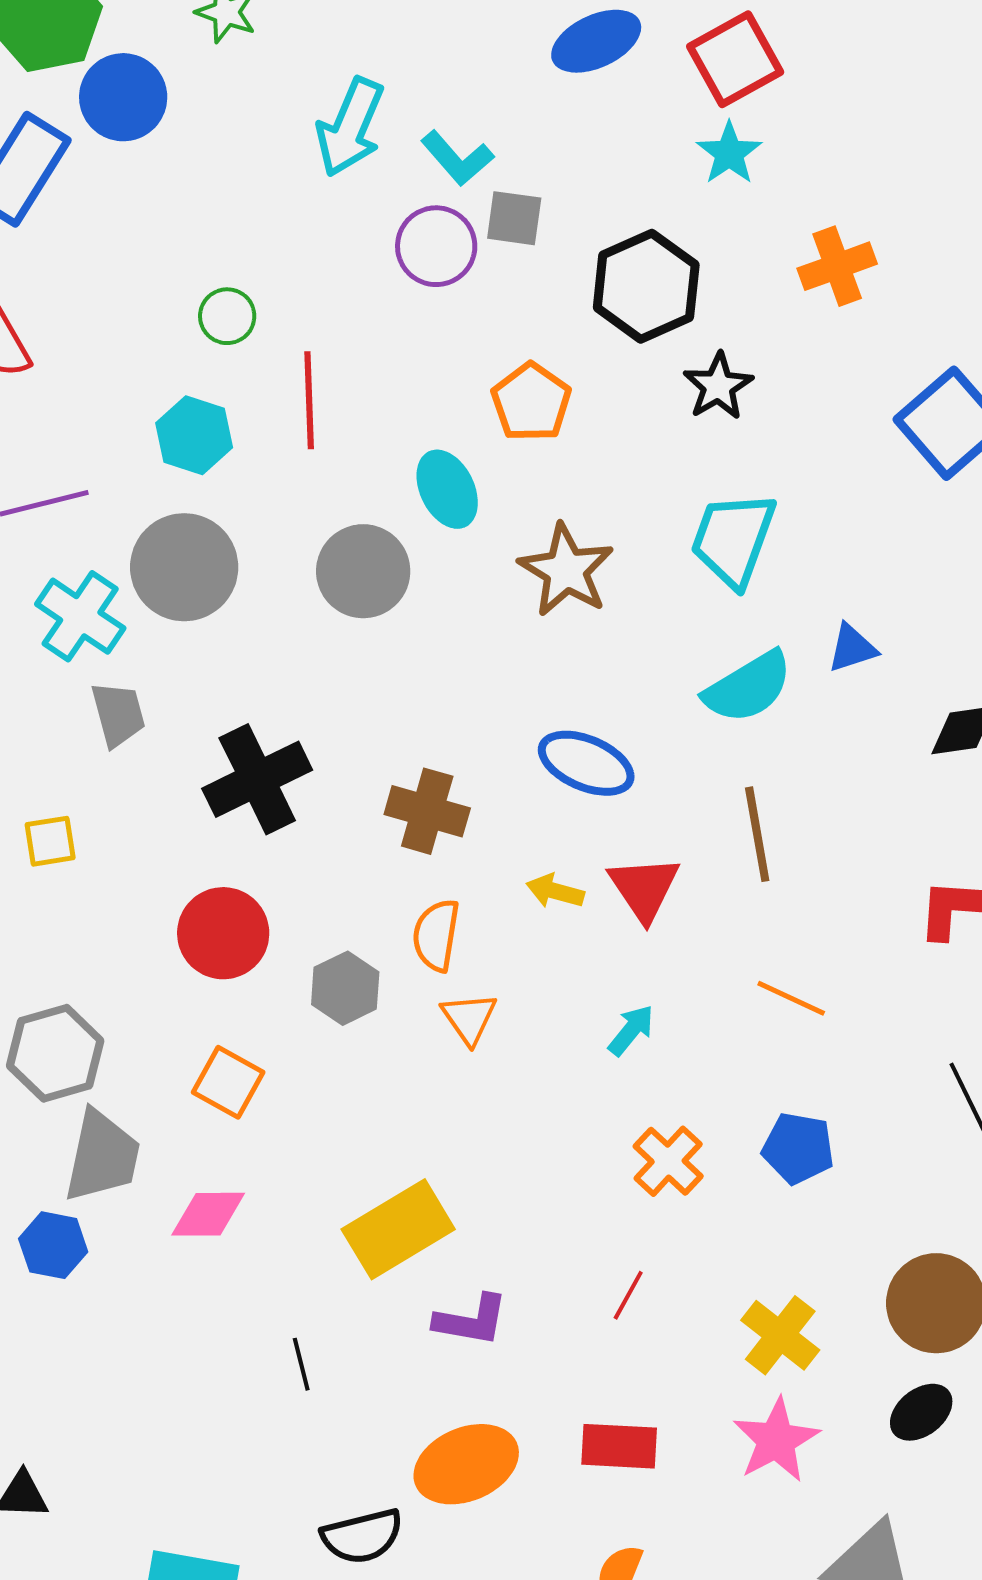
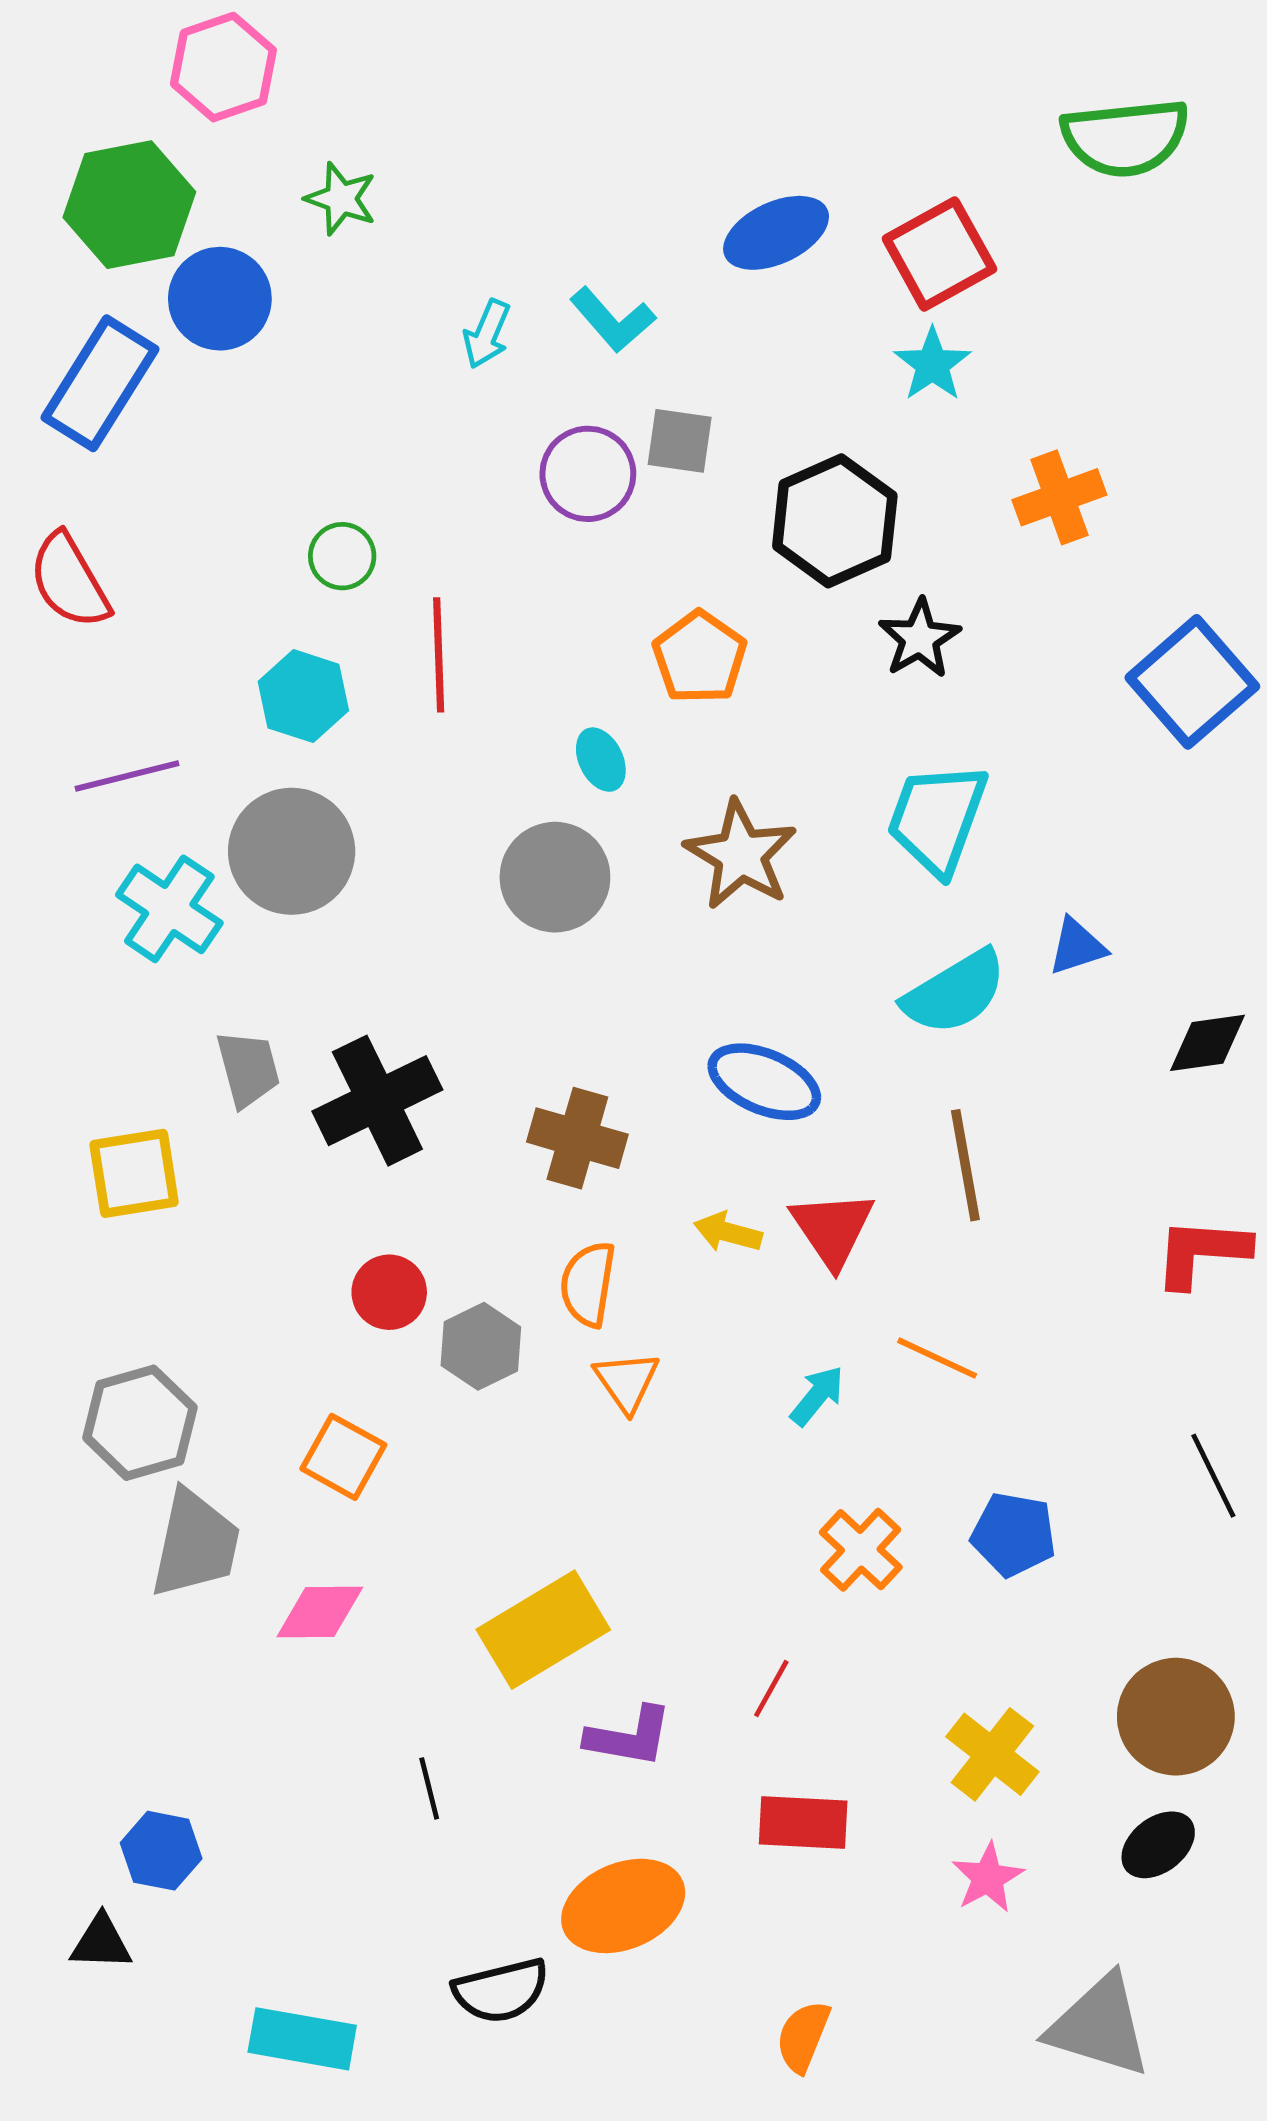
cyan arrow: (350, 127) -> (487, 334), size x0.6
cyan L-shape: (457, 158) -> (613, 320), moved
cyan ellipse: (447, 489) -> (601, 760), size x0.7
gray circle: (363, 571) -> (555, 877), moved
gray trapezoid: (118, 714) -> (248, 1069), moved
yellow square: (50, 841) -> (134, 1173), size x1.5
red circle: (223, 933) -> (389, 1292), moved, size x0.7
orange line: (791, 998) -> (937, 1358), moved
blue hexagon: (53, 1245) -> (161, 1851), moved
red line: (628, 1295) -> (771, 1688), moved
pink star: (776, 1440) -> (988, 1878), size x0.7
red rectangle: (619, 1446) -> (803, 1822), moved

